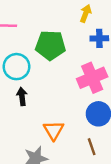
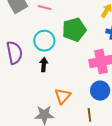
green pentagon: (51, 45) -> (74, 30), turned -30

